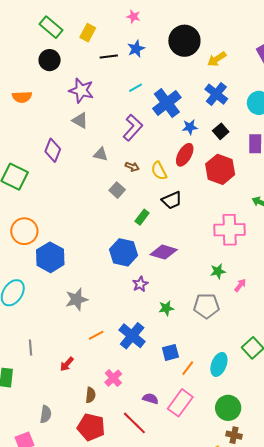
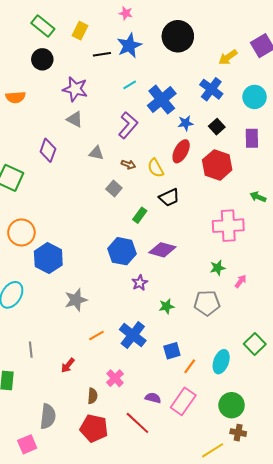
blue star: (136, 49) -> (129, 46), size x1.4
yellow arrow: (217, 59) -> (228, 57), moved
gray semicircle: (46, 414) -> (48, 416), size x1.4

